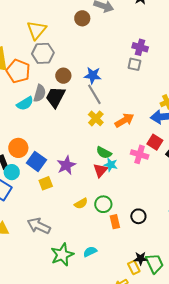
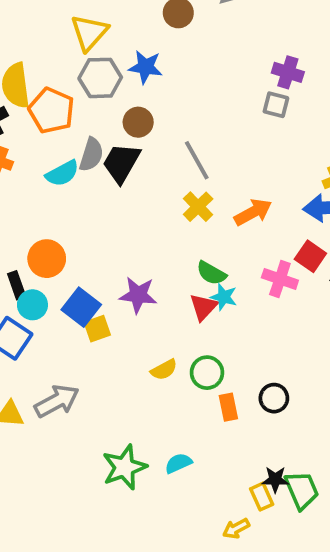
blue star: (93, 75) -> (146, 67), moved
blue square: (36, 161) -> (81, 307), moved
purple star: (66, 165) -> (138, 295), turned 30
gray arrow: (39, 226) -> (57, 401), moved, turned 125

